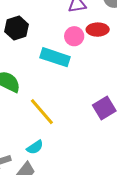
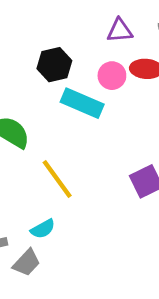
black hexagon: (17, 28) -> (54, 65), moved

